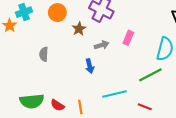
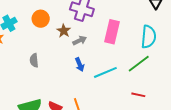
pink rectangle: (128, 38) -> (112, 32), size x1.6
gray arrow: (102, 45) -> (80, 40), moved
cyan line: (115, 94) -> (105, 72), moved

